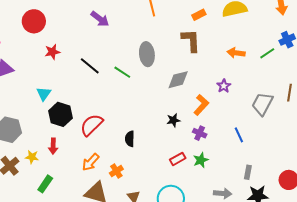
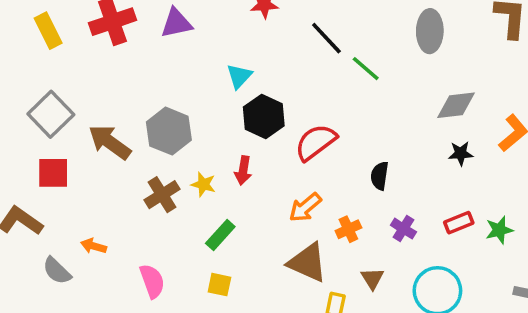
green line: (122, 72) -> (366, 69), moved
gray diamond: (178, 80) -> (456, 105), moved
purple cross: (200, 133) -> (403, 229), moved

